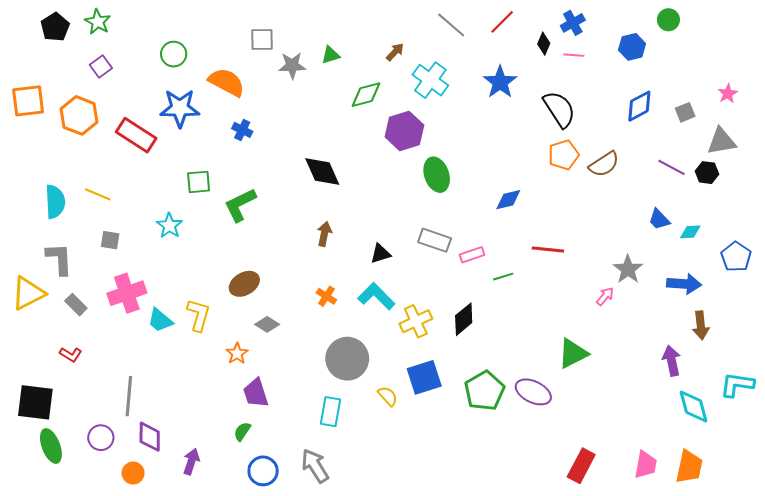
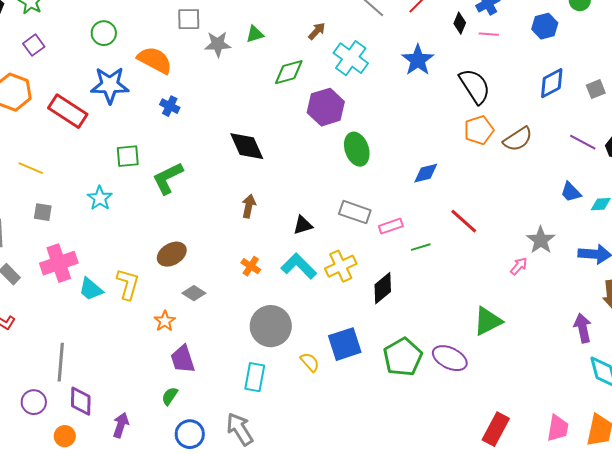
red line: (548, 250) -> (464, 221), turned 36
yellow cross: (416, 321) -> (341, 266), moved

